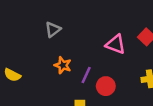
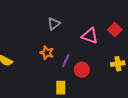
gray triangle: (53, 30) -> (54, 24), moved

